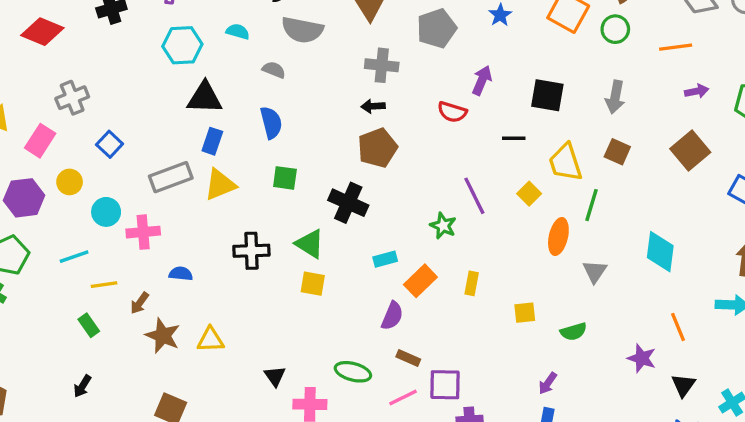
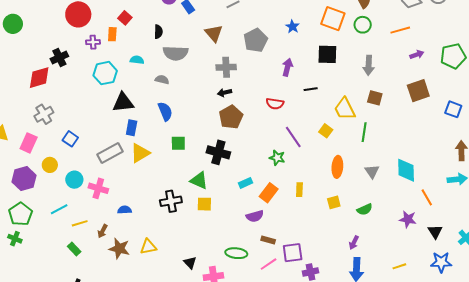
red diamond: (42, 32) -> (39, 78), moved, turned -30
black square: (547, 95) -> (327, 54), moved
red semicircle: (452, 112) -> (275, 104), moved
black line: (514, 138) -> (311, 89), moved
brown square: (690, 150) -> (418, 91), turned 30
pink cross: (143, 232) -> (98, 188), turned 30
orange ellipse: (558, 237) -> (337, 167), moved
black cross: (251, 251) -> (171, 201), moved
cyan diamond: (660, 252) -> (406, 170), moved
purple semicircle: (392, 316) -> (255, 216), turned 60

